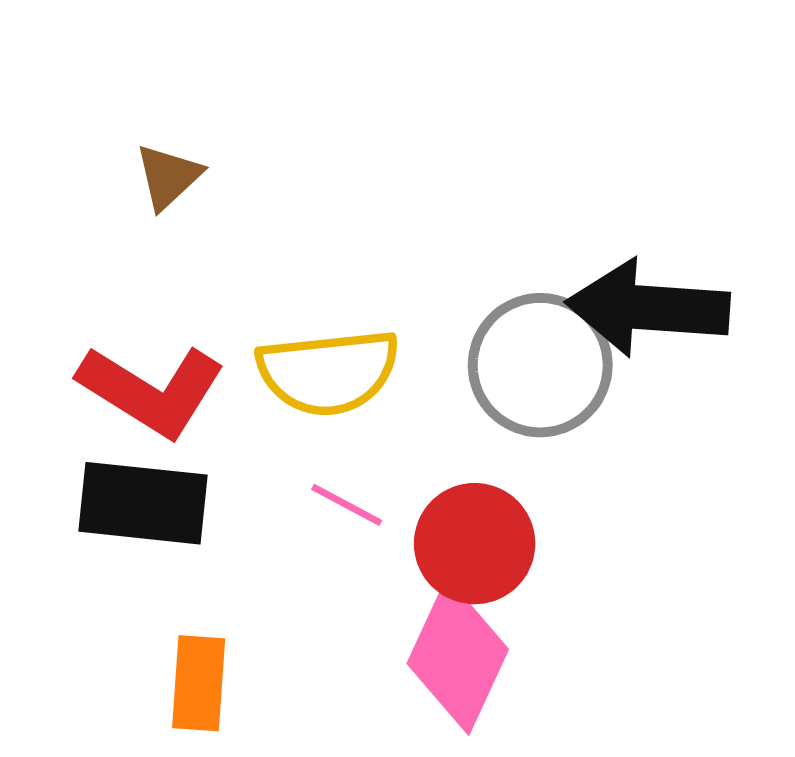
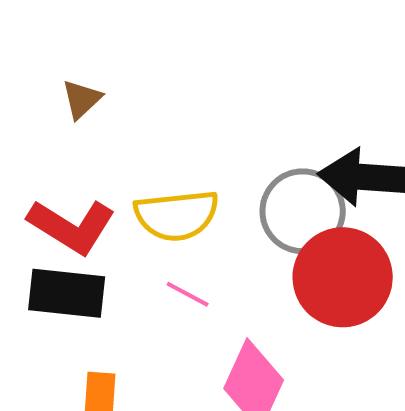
red circle: (475, 544) -> (343, 277), moved, size x1.4

